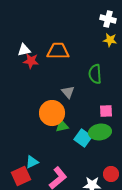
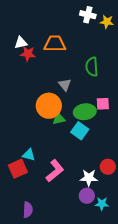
white cross: (108, 19) -> (88, 15), moved
yellow star: (110, 40) -> (107, 22), moved
green ellipse: (100, 132) -> (85, 112), moved
cyan triangle: (32, 162) -> (29, 155), turned 40

